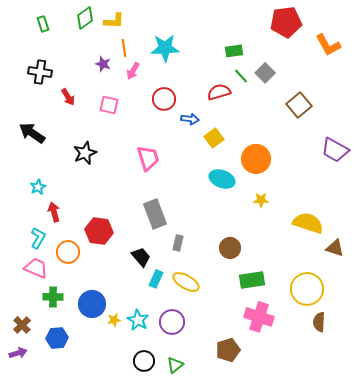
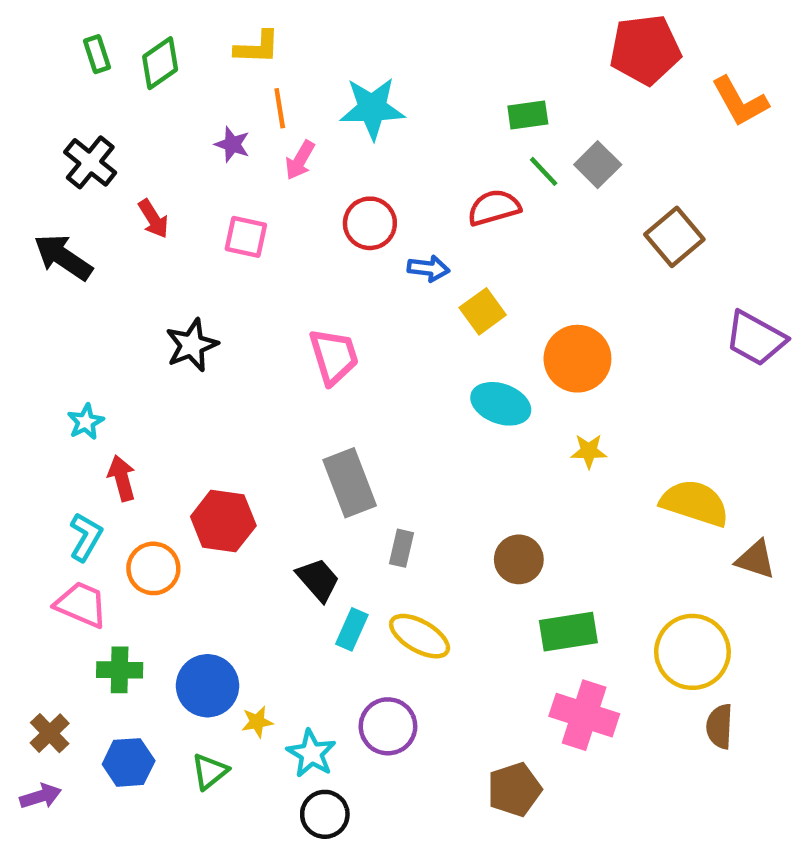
green diamond: (85, 18) -> (160, 63), moved
black cross: (40, 72) -> (90, 162), turned 30
black arrow: (32, 133) -> (63, 257), moved
cyan star: (138, 320) -> (311, 753), moved
green triangle: (175, 365) -> (210, 771), moved

